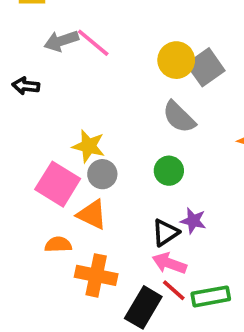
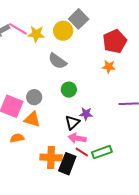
gray square: (206, 67) -> (79, 19), moved
gray semicircle: (179, 117) -> (57, 61), moved
yellow star: (89, 146) -> (36, 34), moved
orange cross: (96, 275) -> (51, 157), moved

